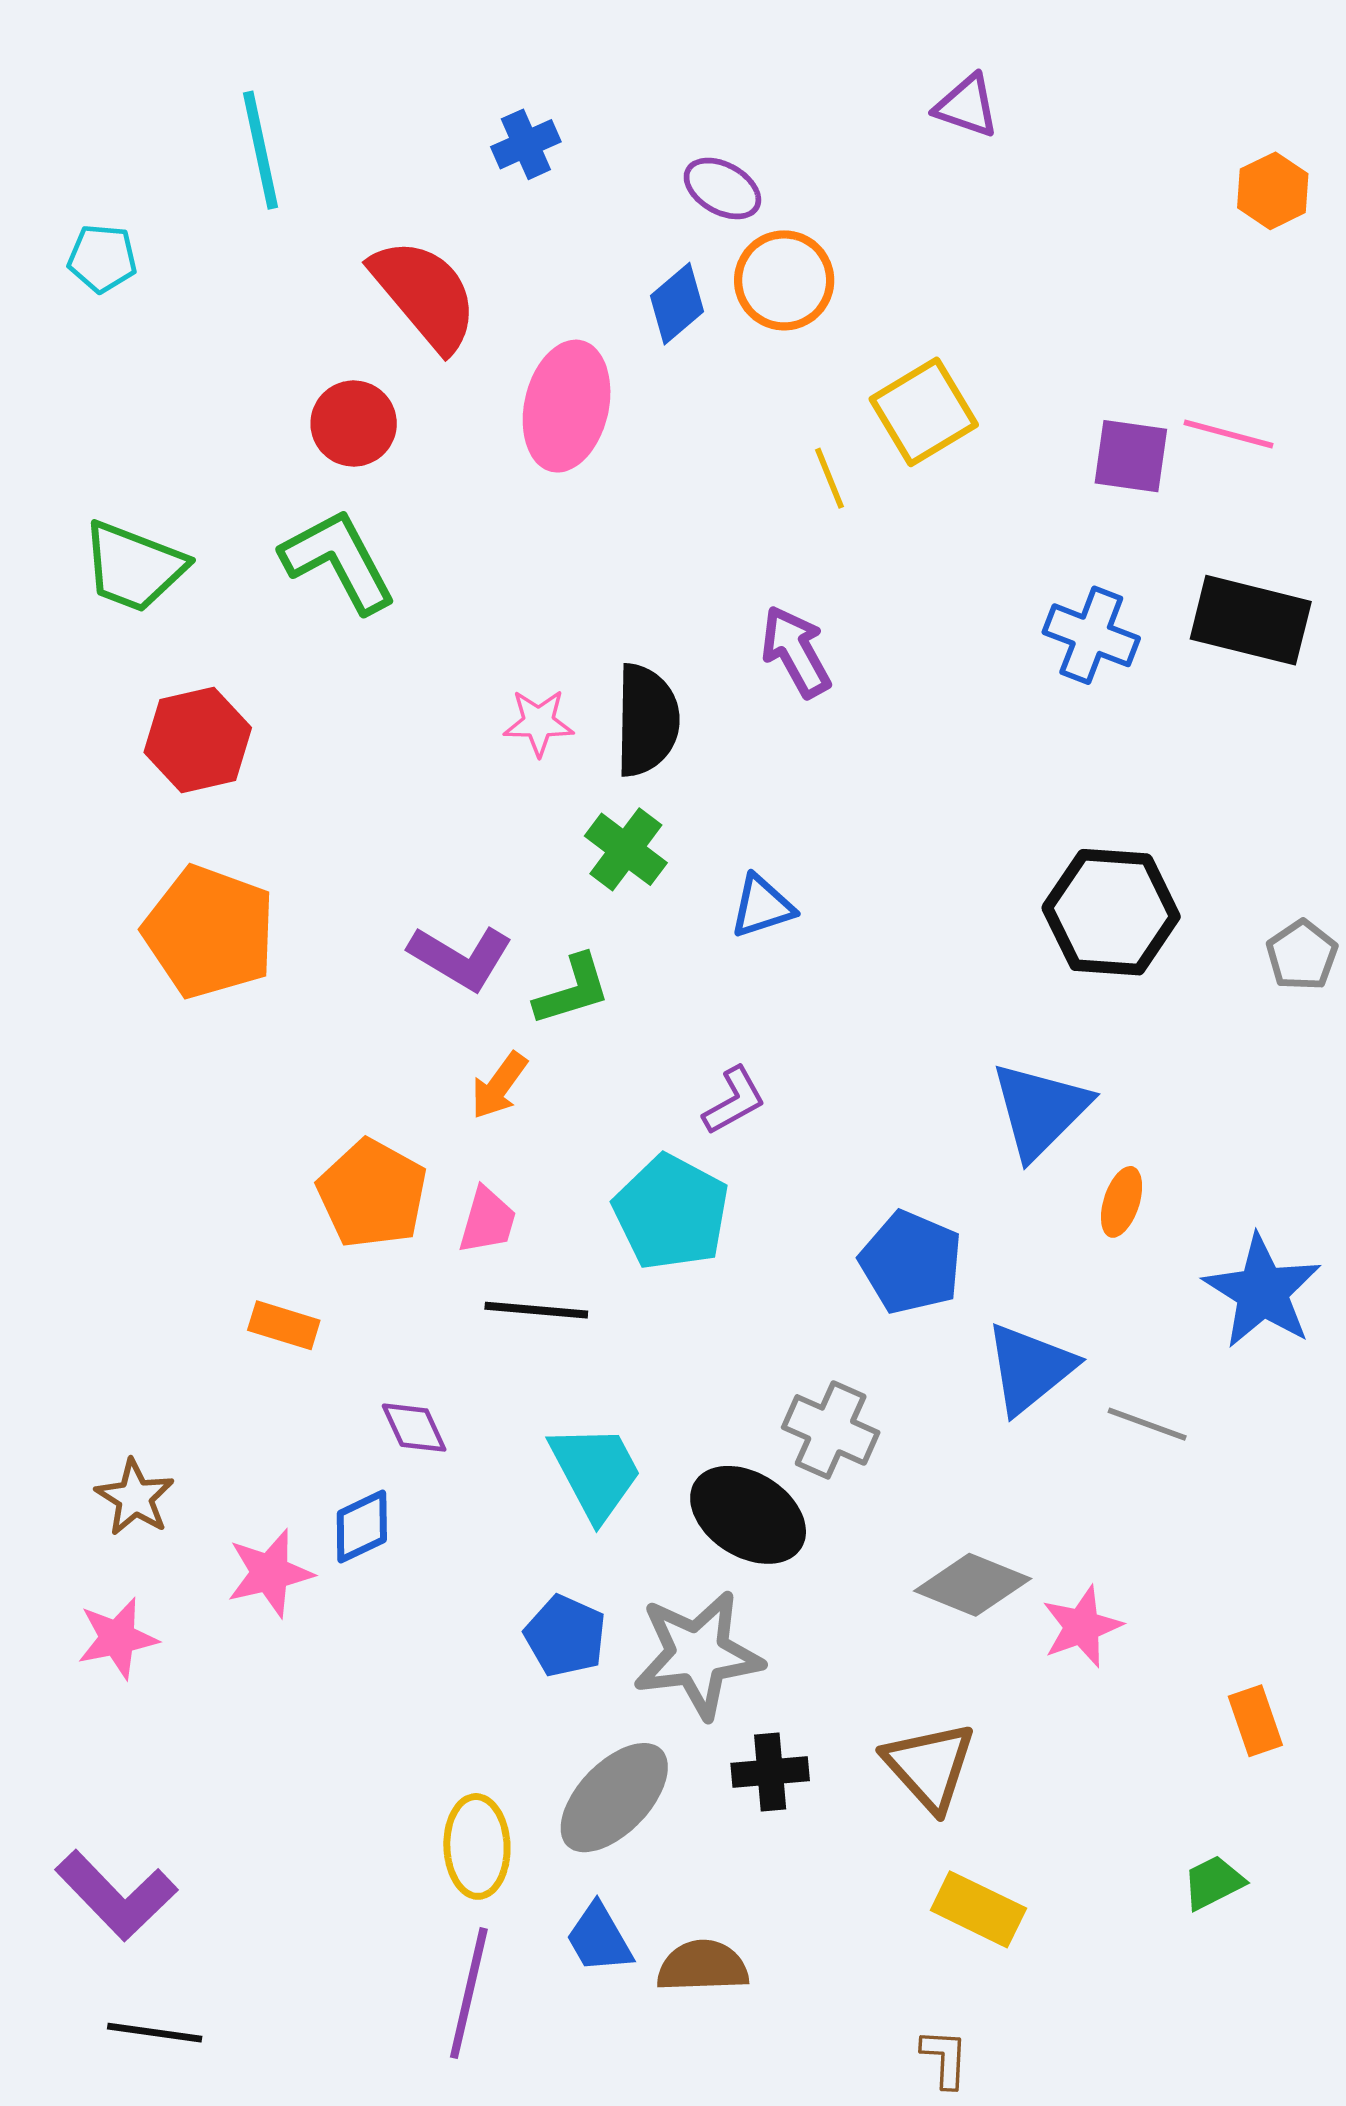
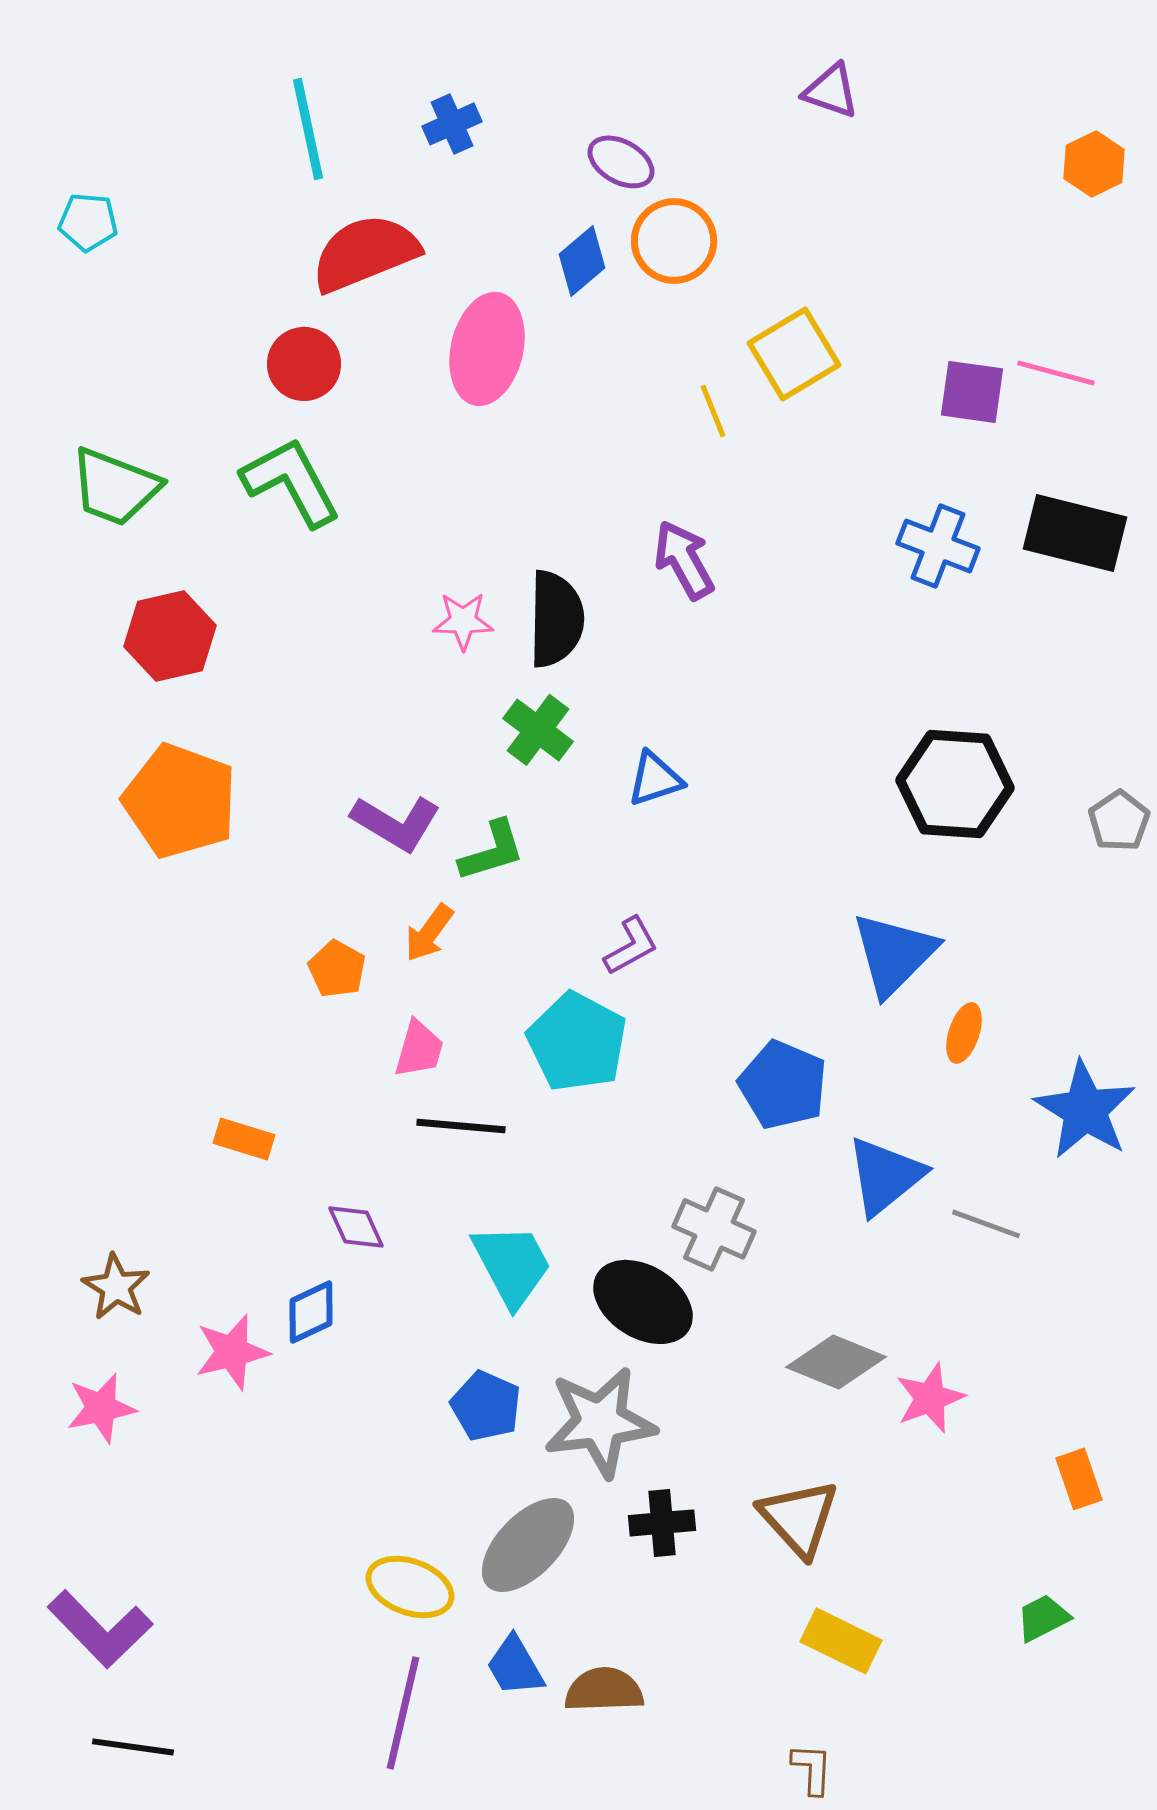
cyan line: (261, 150) -> (308, 129), moved
red semicircle: (425, 294) -> (365, 253), turned -72
orange pentagon: (372, 1194) -> (337, 969), moved, size x0.6
yellow ellipse: (477, 1846) -> (410, 1587), turned -68

